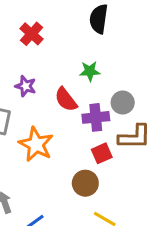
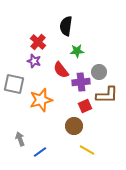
black semicircle: (99, 19) -> (66, 26), moved
red cross: (32, 34) -> (38, 42), moved
orange star: (36, 144) -> (41, 100), turned 30

